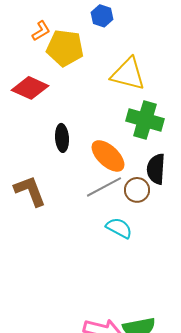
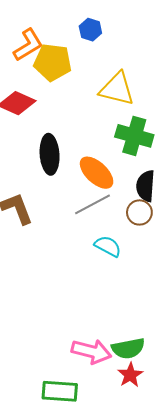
orange L-shape: (41, 31) -> (28, 45), size x1.6
black ellipse: (62, 138) -> (50, 154), size x1.4
brown circle: (137, 190) -> (139, 212), moved

